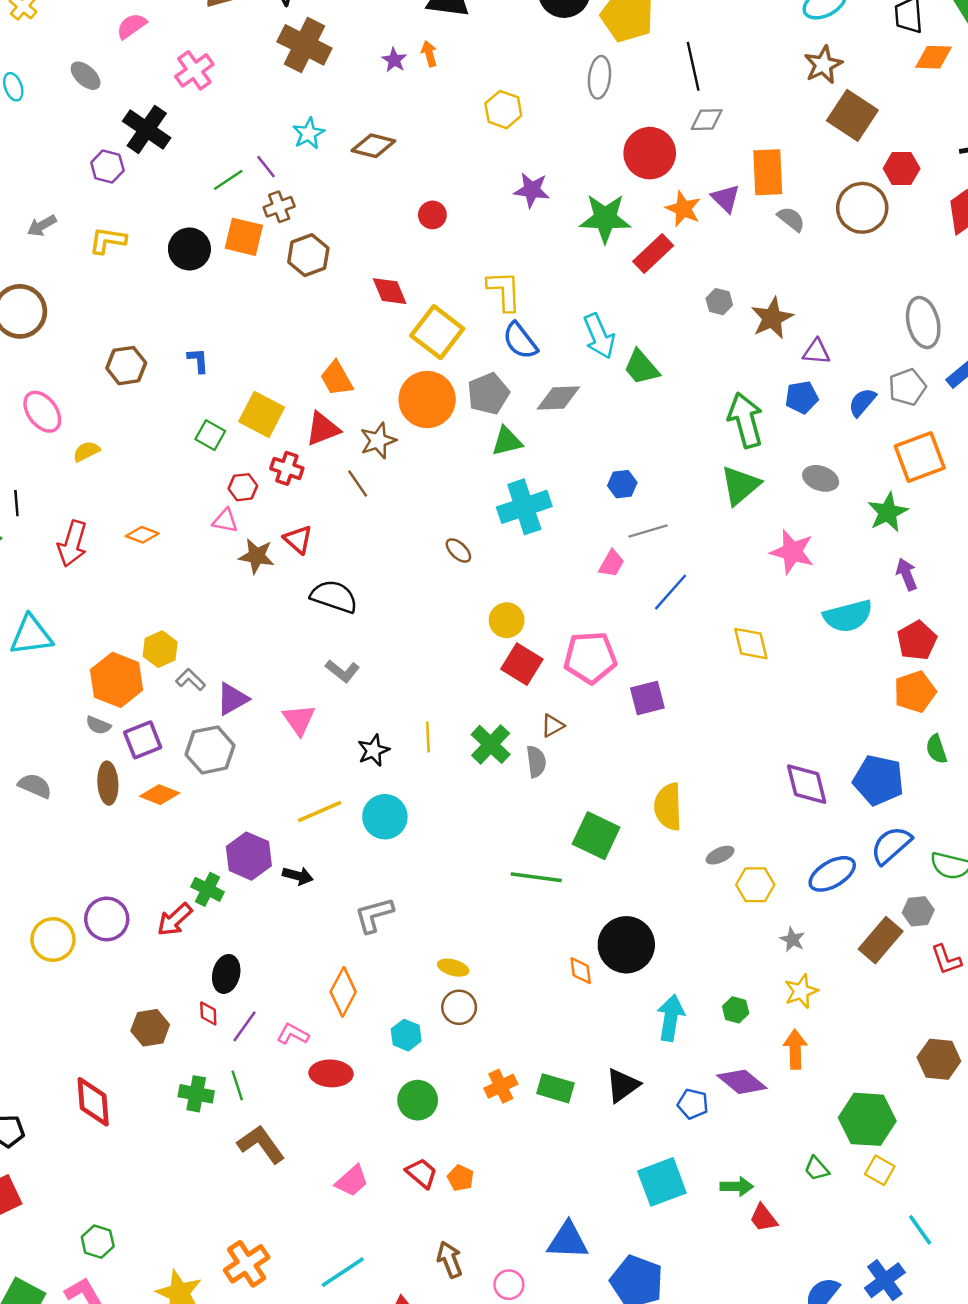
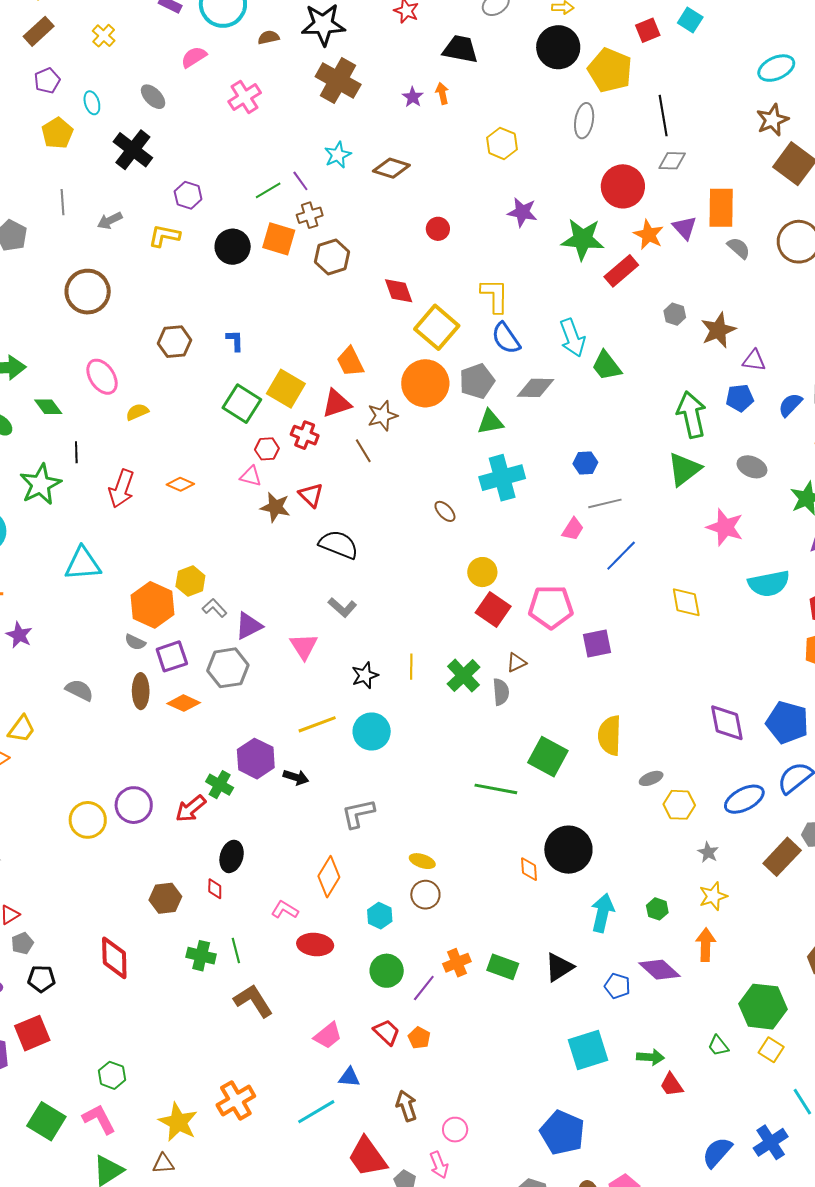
black cross: (147, 129) -> (133, 150), moved
purple hexagon: (107, 166) -> (188, 195), moved
green square: (210, 435) -> (242, 404), size x1.5
purple line: (244, 1026) -> (424, 988), moved
blue triangle: (568, 1241) -> (349, 1077), moved, size x0.6

